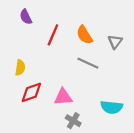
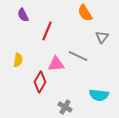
orange semicircle: (84, 35) -> (85, 13), moved
red diamond: (31, 92) -> (40, 82), moved, turned -40
pink triangle: (63, 97) -> (56, 64), moved

